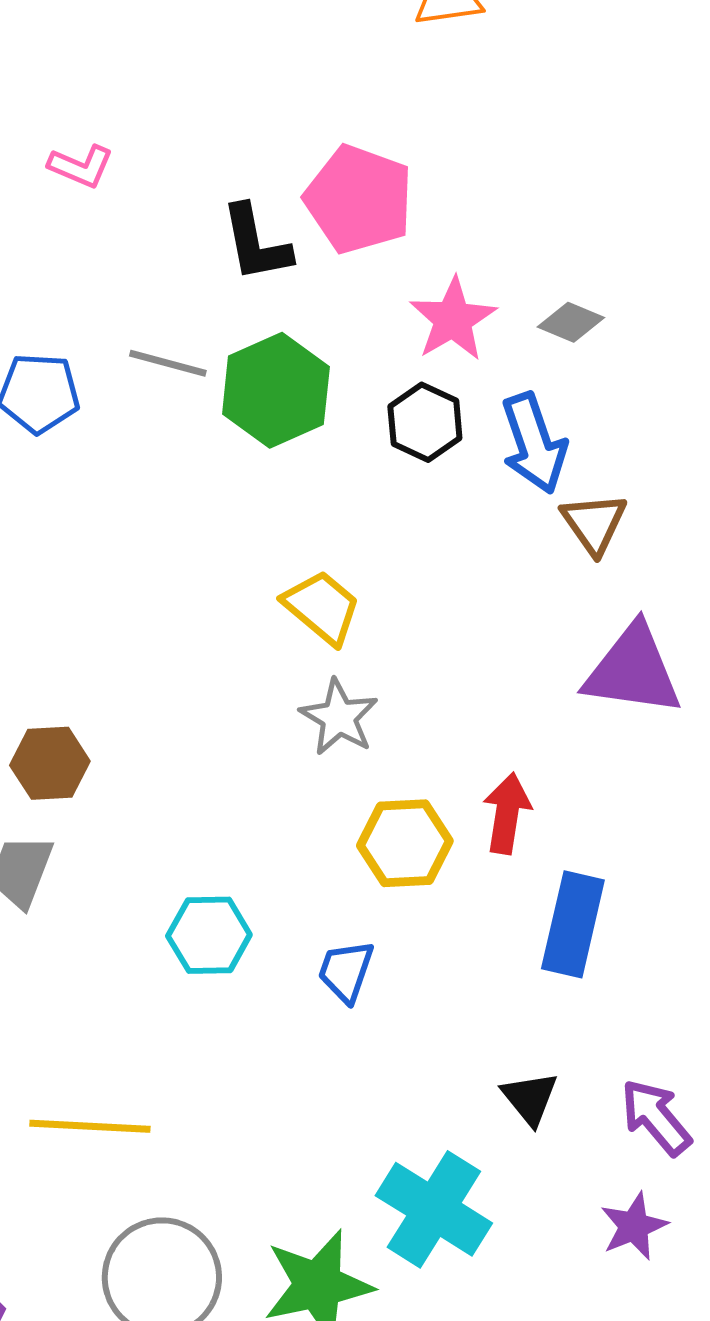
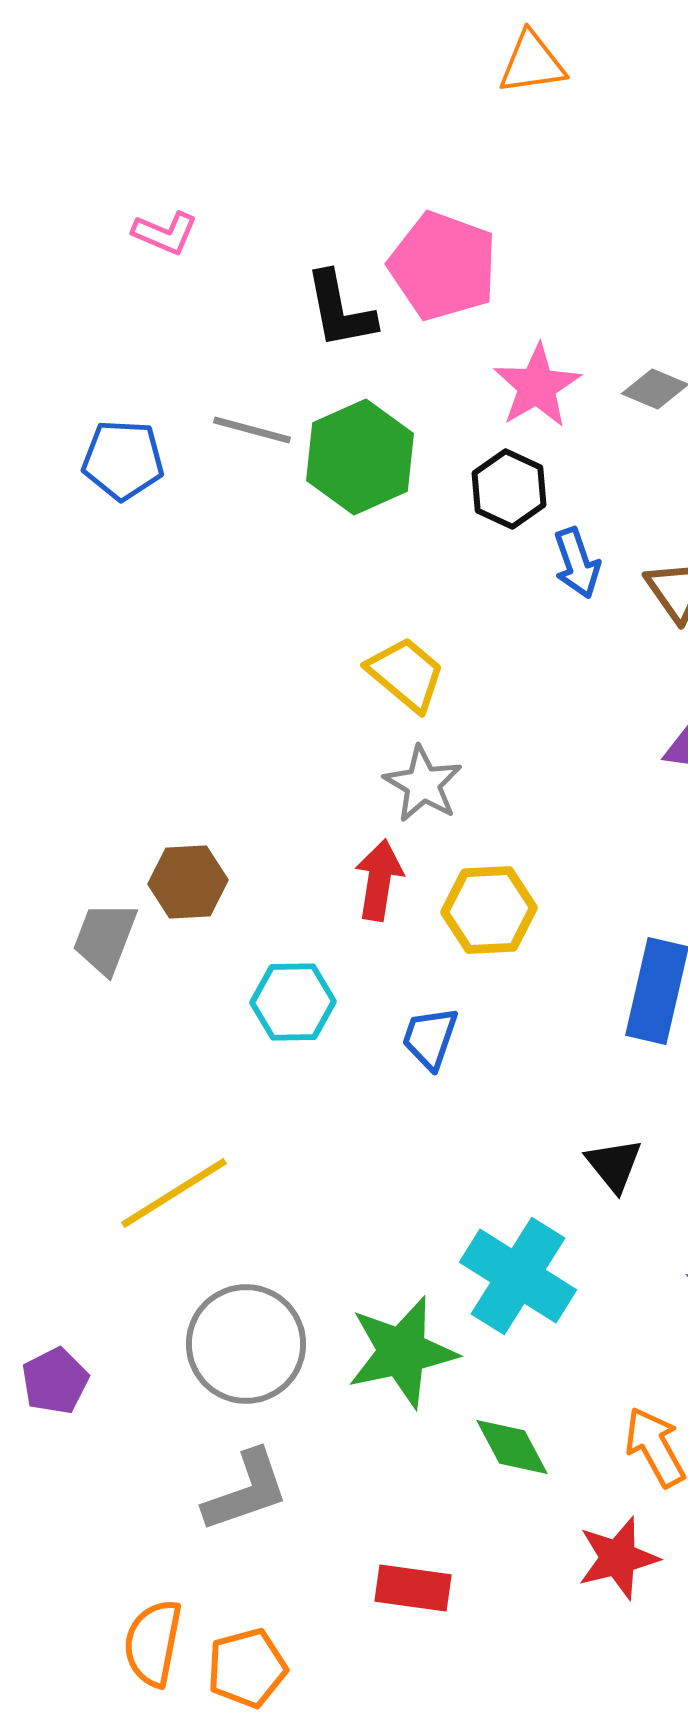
blue arrow: (534, 443) -> (577, 563), moved, size x0.7
brown hexagon: (50, 763) -> (188, 882), moved
red arrow: (507, 813) -> (379, 880), moved
yellow line: (90, 1126) -> (174, 1193), turned -35

